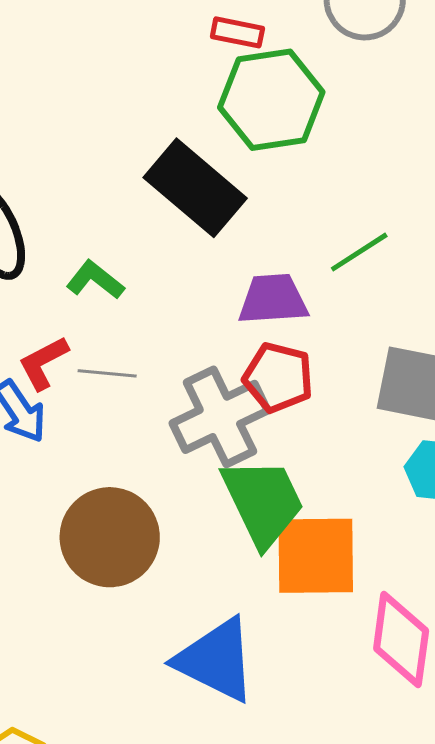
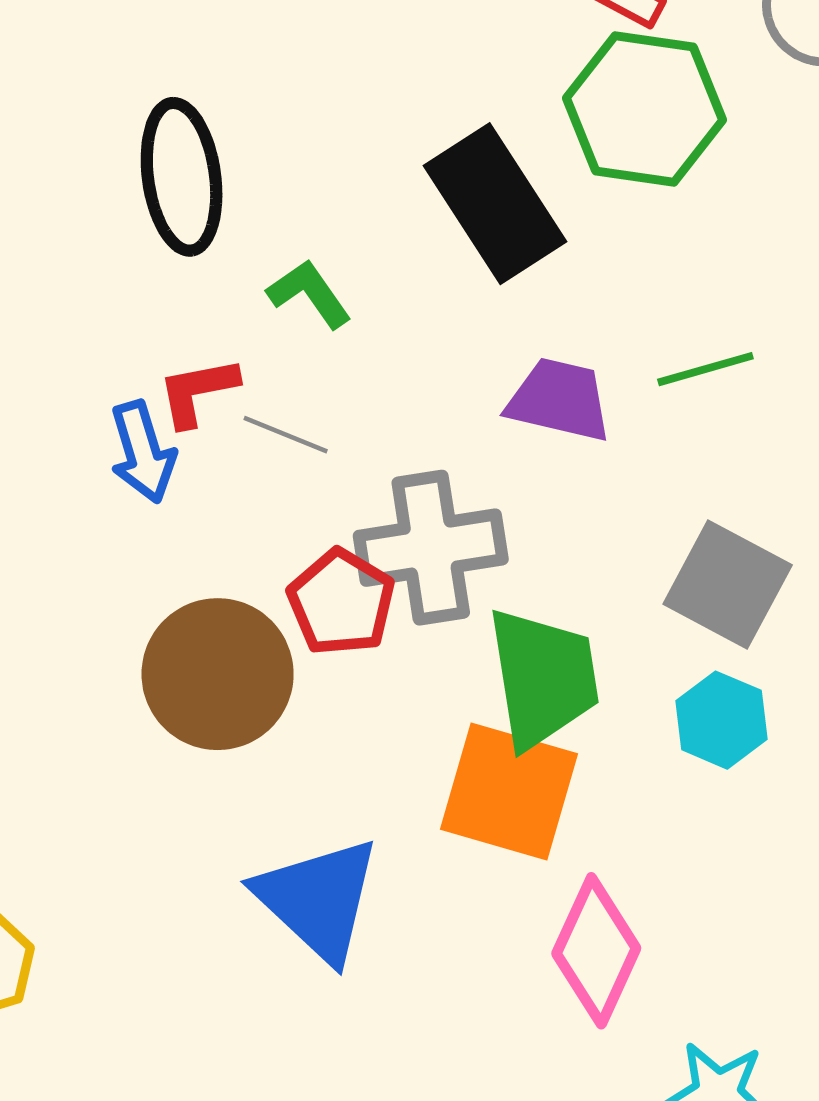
red pentagon: (278, 378) -> (341, 602), moved
green trapezoid: (263, 502) -> (543, 678), moved

